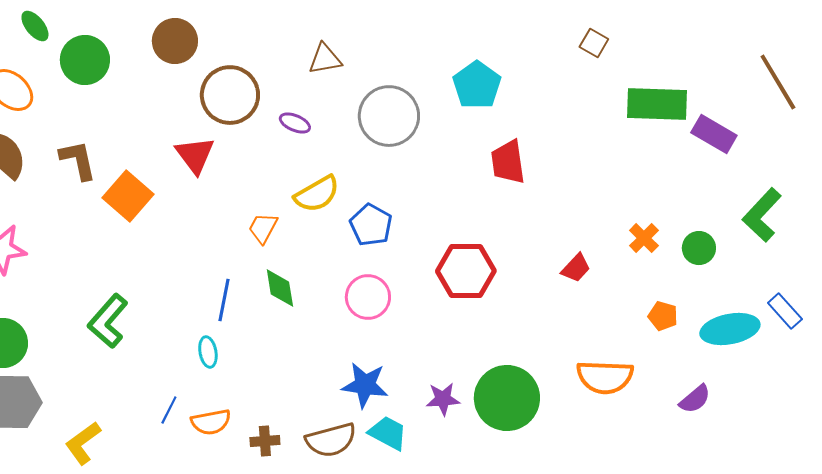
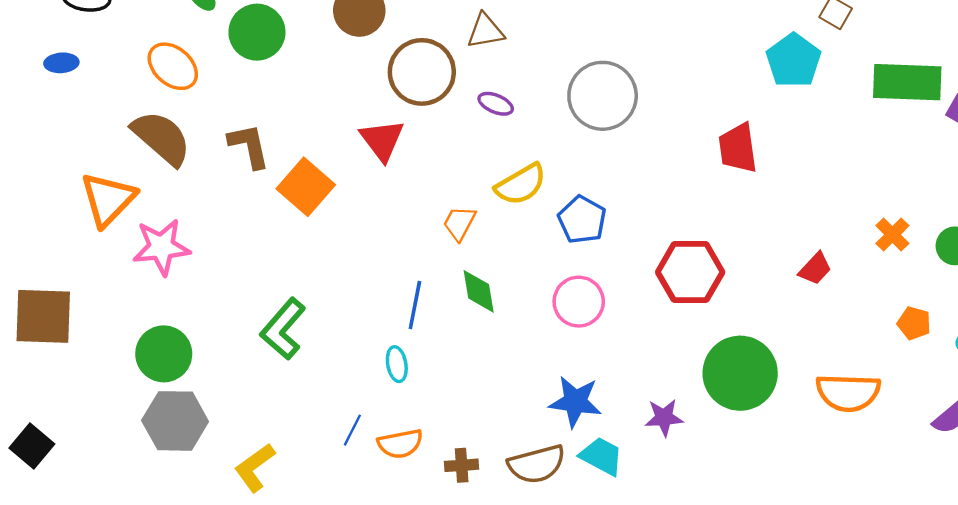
brown triangle: (325, 59) -> (485, 31), moved
cyan pentagon: (477, 85) -> (794, 61), moved
green circle: (507, 398) -> (740, 373), moved

